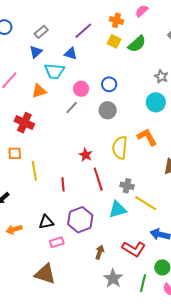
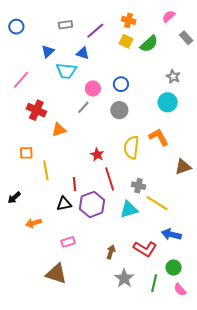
pink semicircle: (142, 11) -> (169, 16), moved
gray rectangle: (41, 32) -> (65, 25), moved, turned 32
orange triangle: (39, 91) -> (59, 130), moved
red cross: (24, 123) -> (36, 110), moved
purple hexagon: (80, 220) -> (92, 204), moved
black triangle: (46, 222) -> (64, 204), moved
orange arrow: (14, 229) -> (34, 223), moved

